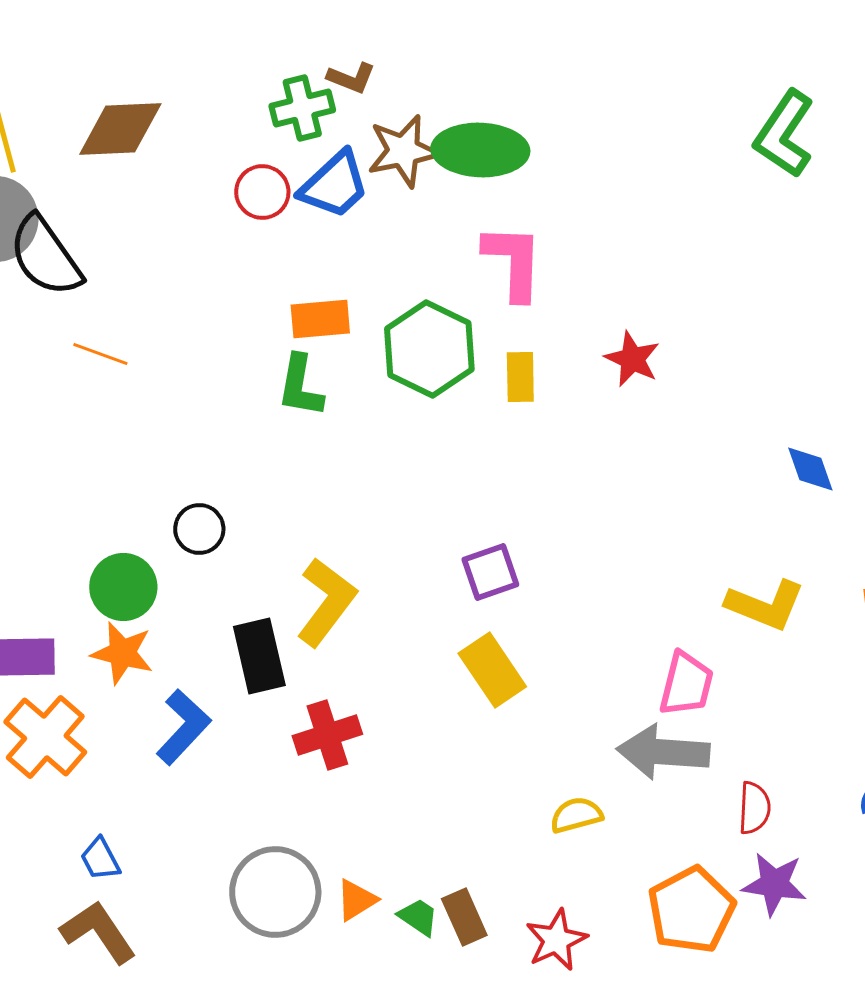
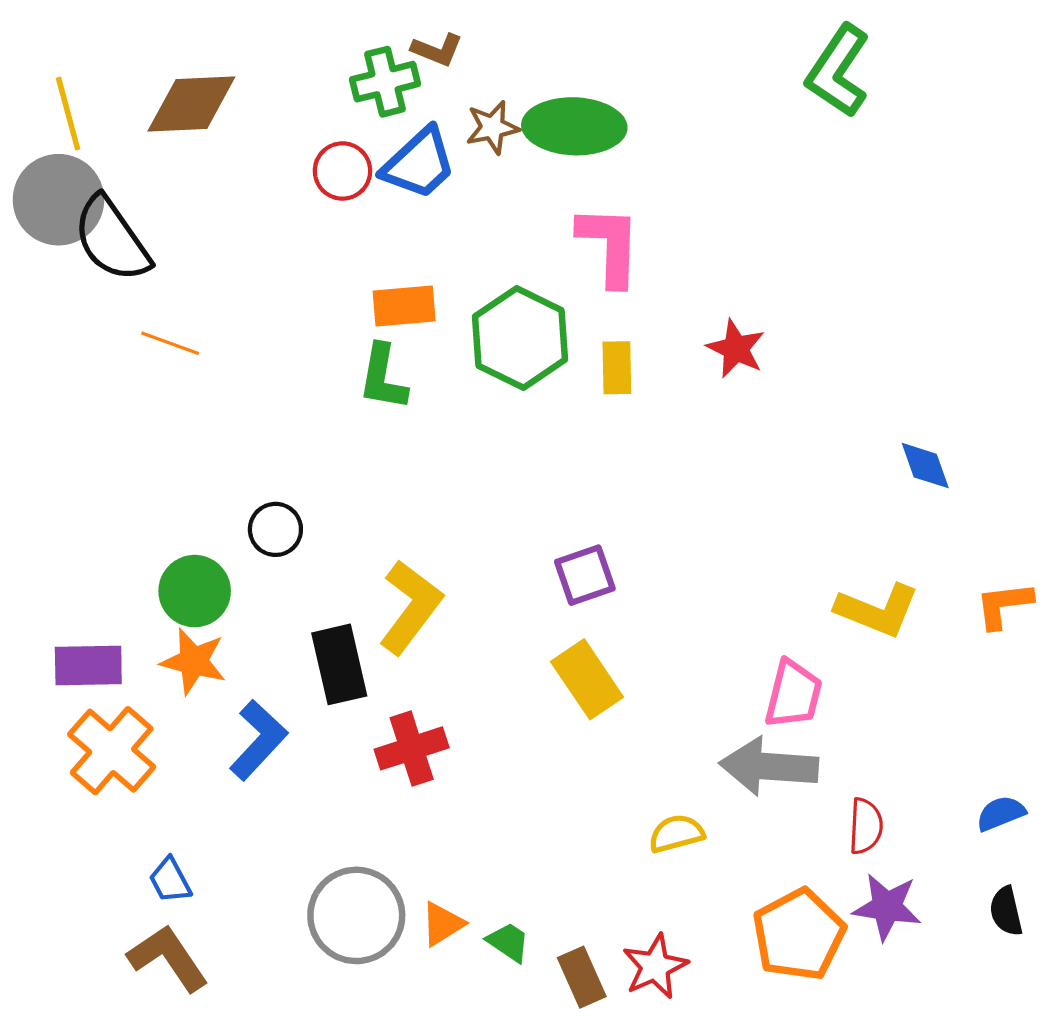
green L-shape: (784, 134) -> (838, 71), moved
brown star: (403, 151) -> (492, 127), size x0.7
brown rectangle: (464, 917) -> (582, 977), moved

